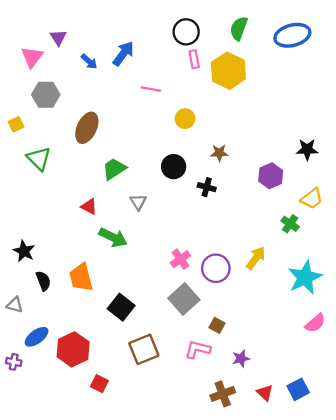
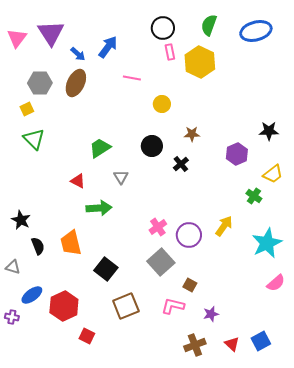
purple triangle: (58, 38) -> (51, 33), size x1.8
pink triangle: (32, 57) -> (17, 38), moved
yellow square: (16, 124) -> (27, 109), moved
brown ellipse: (87, 128) -> (76, 83), moved
black cross: (207, 187) -> (181, 164), turned 35
green arrow: (113, 237) -> (99, 208), turned -30

